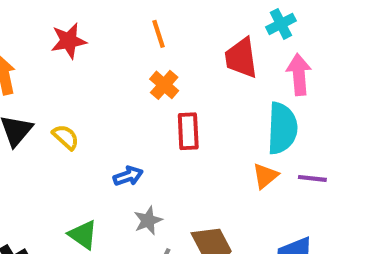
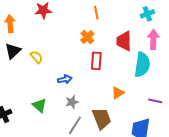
orange line: (158, 34) -> (96, 13), moved
red trapezoid: (241, 58) -> (124, 41), moved
orange triangle: (265, 176) -> (118, 93), moved
purple line: (312, 178) -> (155, 101), moved

